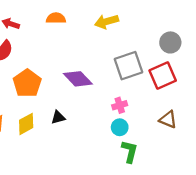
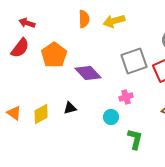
orange semicircle: (56, 18) -> (84, 19), moved, turned 90
orange pentagon: (27, 83) -> (54, 55), moved
cyan circle: (120, 127) -> (111, 117), moved

